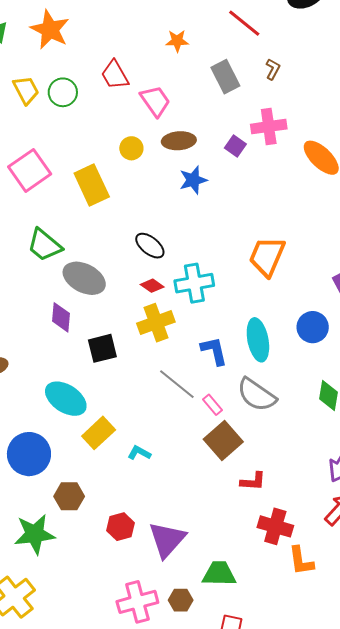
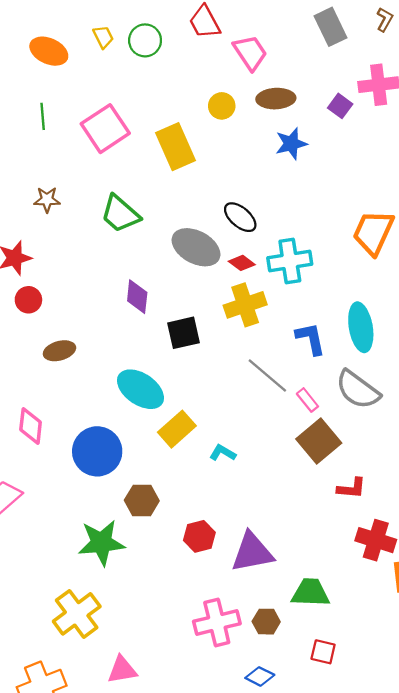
yellow trapezoid: (26, 90) -> (103, 37), size x0.7
gray ellipse: (84, 278) -> (196, 247), moved
purple triangle: (167, 540) -> (252, 552), turned 36

